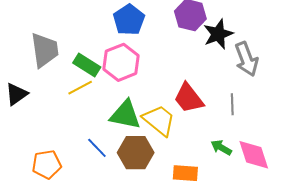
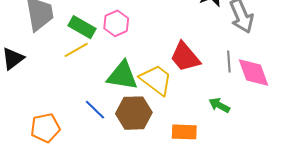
pink hexagon: (121, 62) -> (116, 23), size x0.7
pink diamond: (254, 155) -> (253, 72), moved

